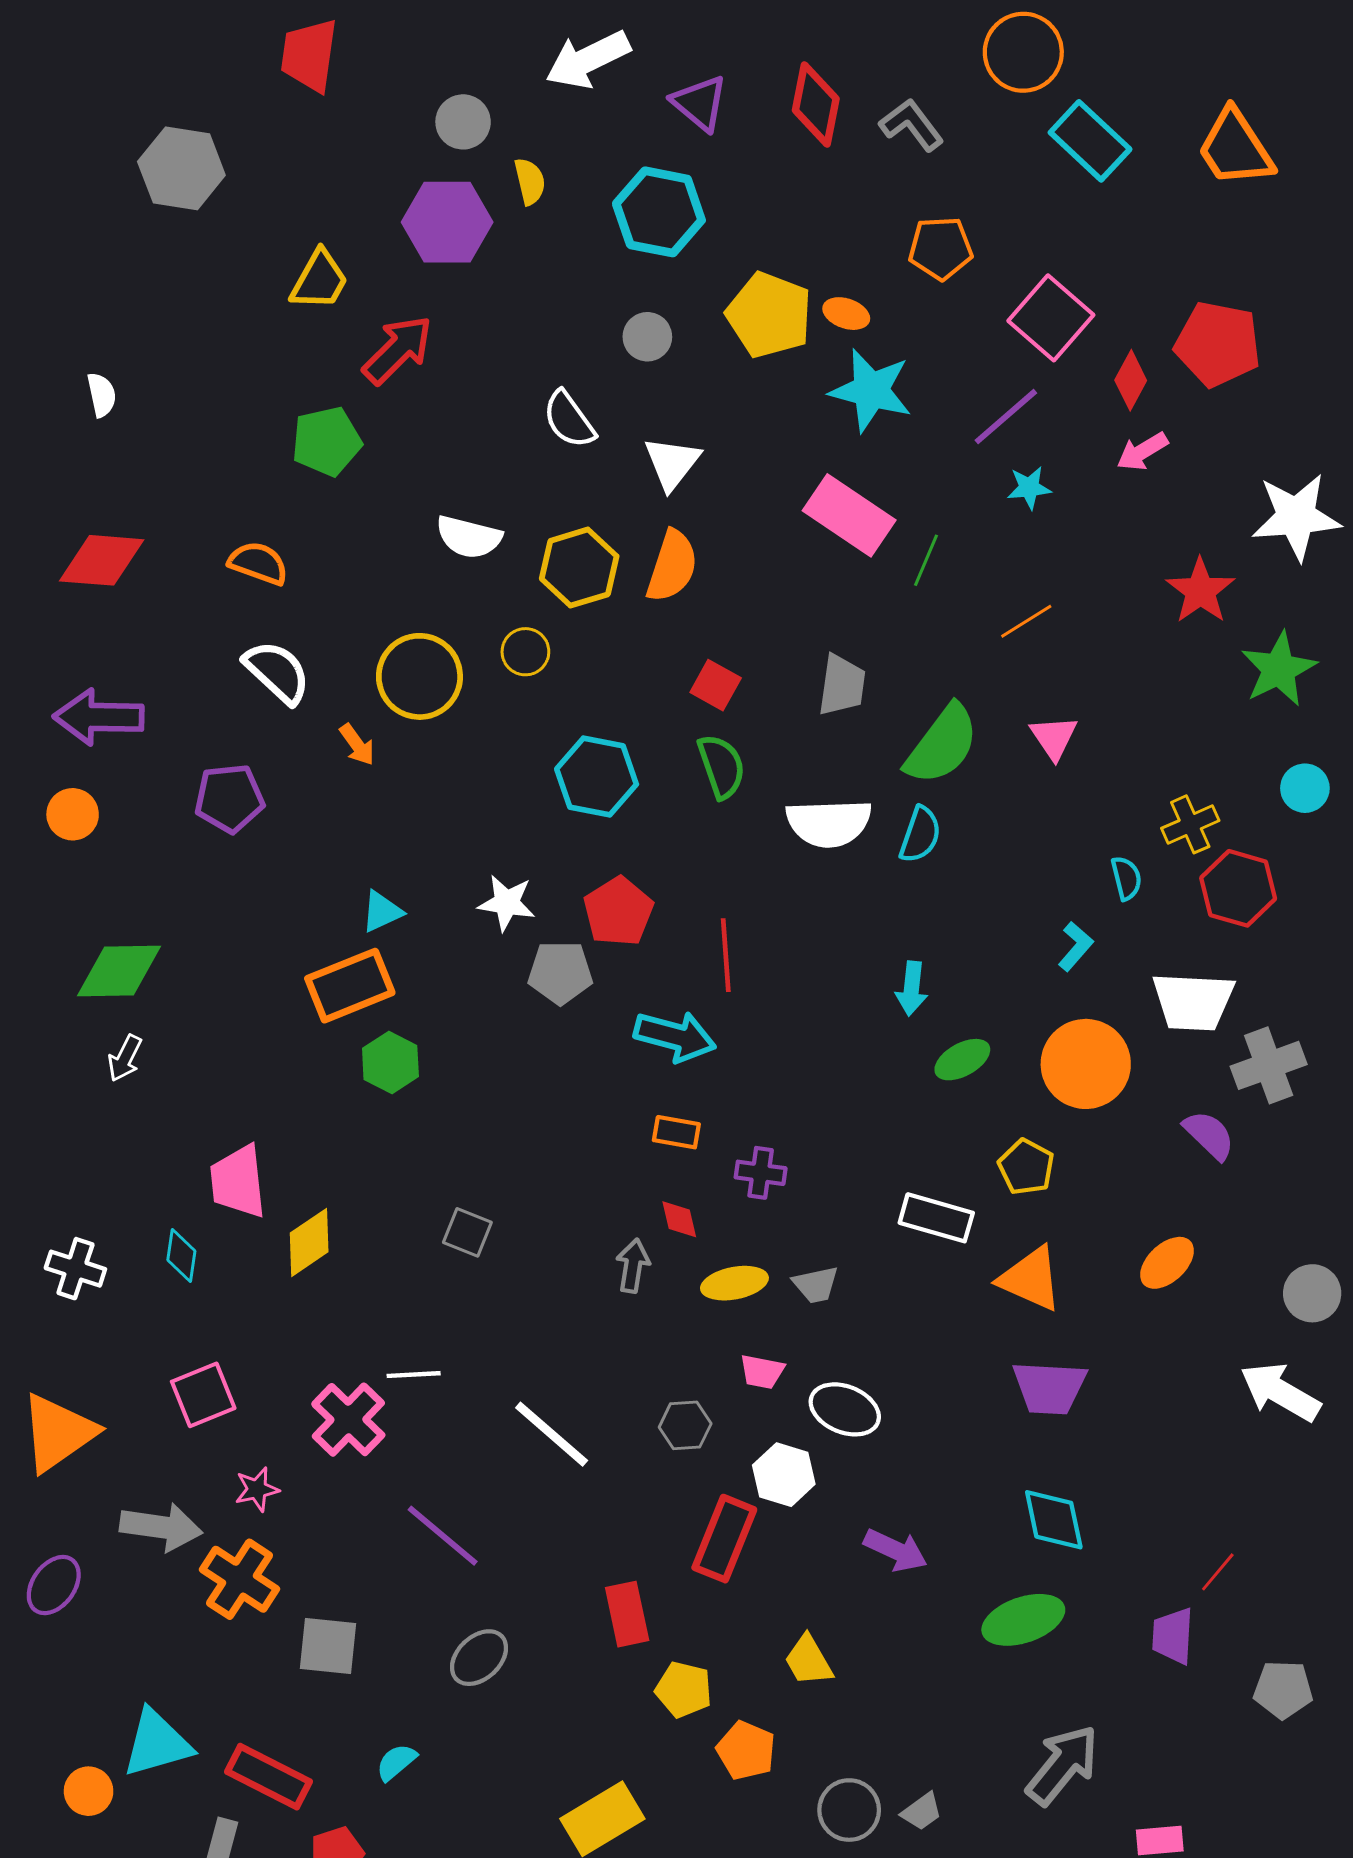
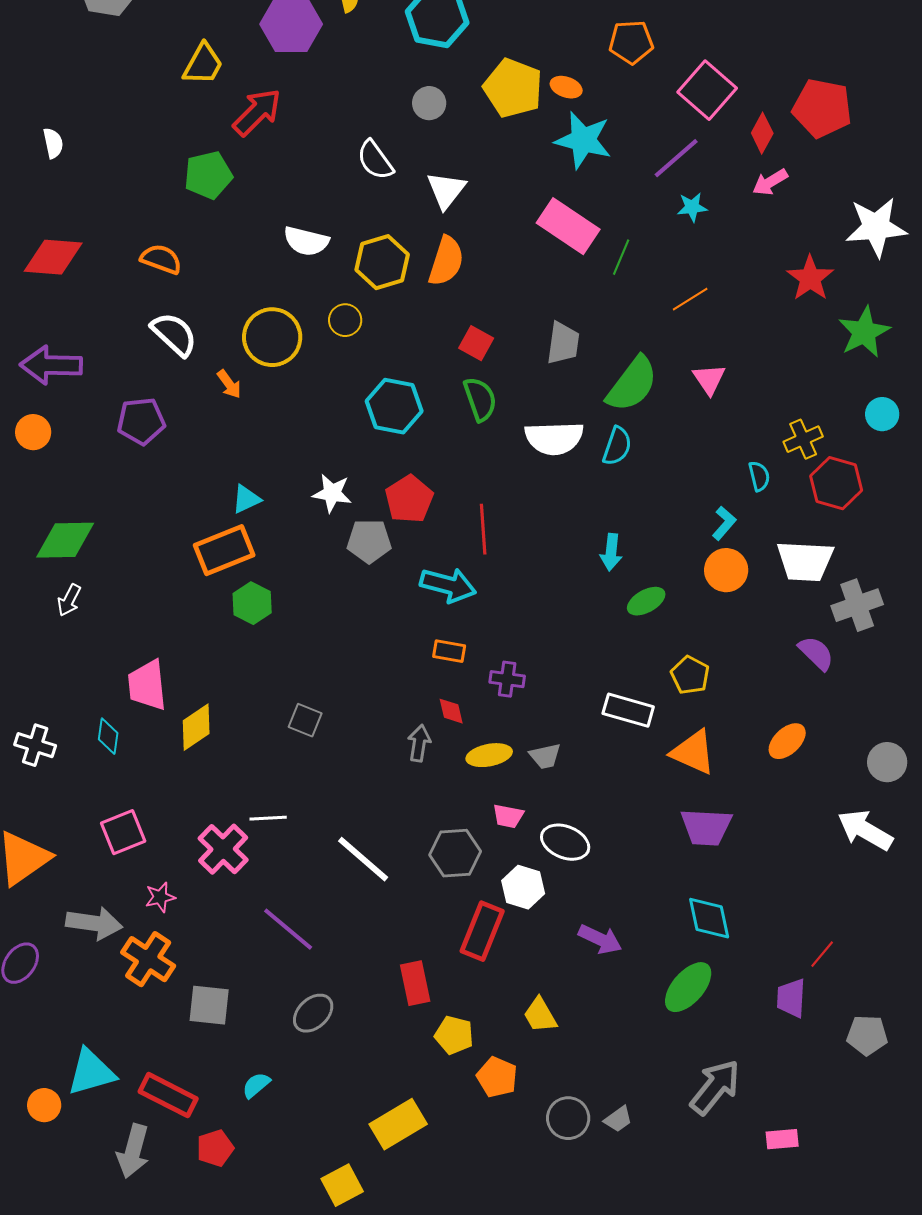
orange circle: (1086, 1064) -> (726, 570), moved, size x0.7
gray hexagon: (685, 1425) -> (455, 853), size x1.4
green ellipse: (1023, 1620) -> (688, 987), turned -30

